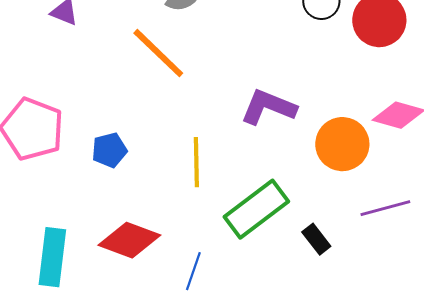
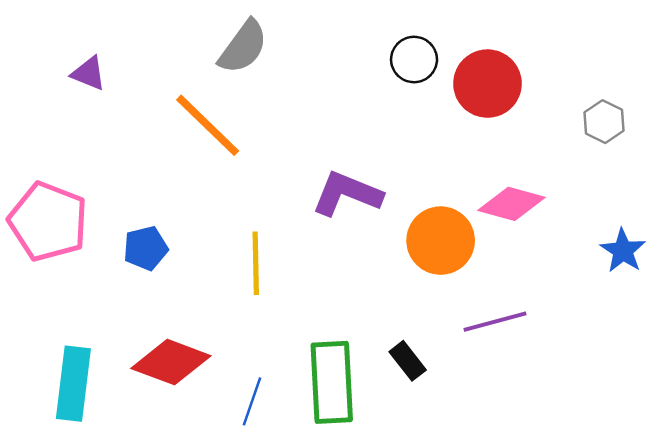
green rectangle: (256, 209) -> (332, 382), moved, turned -56

